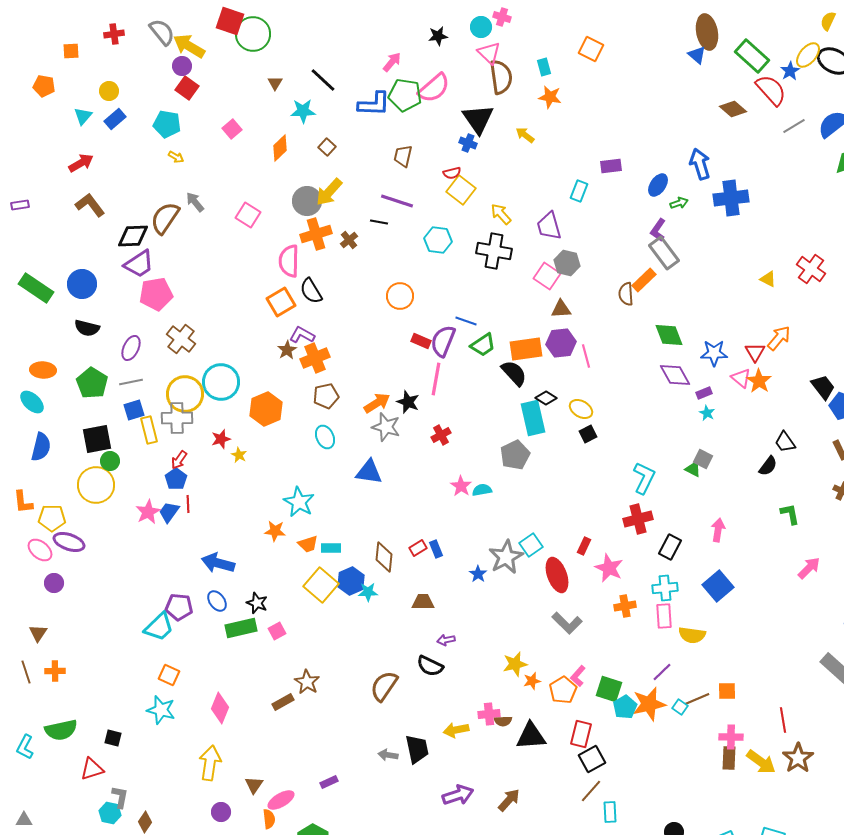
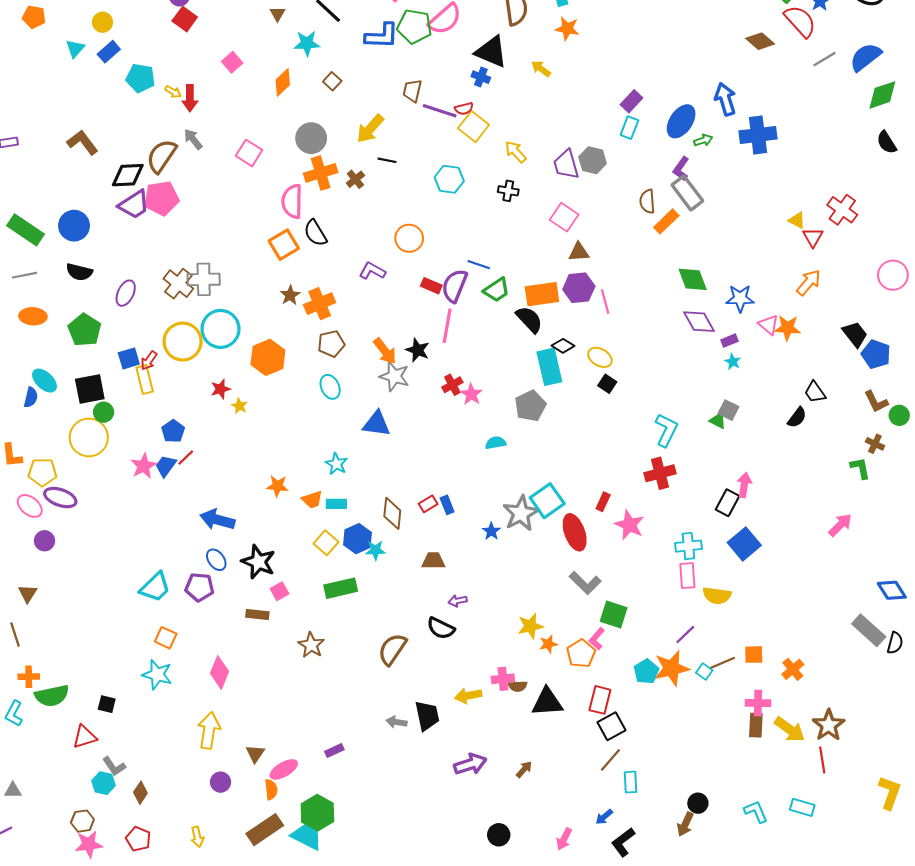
black triangle: (478, 119) -> (491, 52), turned -32
cyan pentagon: (167, 124) -> (140, 78), moved
red arrow: (81, 163) -> (190, 98), moved, turned 120
purple rectangle: (611, 166) -> (632, 101), turned -40
blue ellipse: (658, 185) -> (681, 121), size x1.4
cyan rectangle: (579, 191) -> (629, 128), moved
yellow arrow: (329, 192) -> (370, 129), moved
purple line: (397, 201) -> (440, 111), moved
black cross: (494, 251) -> (508, 191), size x0.6
gray hexagon: (567, 263) -> (593, 160), moved
pink pentagon: (156, 294) -> (161, 198), moved
brown semicircle: (626, 294) -> (647, 201), moved
purple L-shape: (302, 335) -> (372, 271), moved
red triangle: (755, 352) -> (813, 237), moved
orange star: (759, 381) -> (788, 328), turned -30
gray line: (131, 382) -> (24, 275), moved
cyan ellipse: (32, 402) -> (45, 381), moved
orange arrow: (377, 403) -> (385, 351), turned 84
gray cross: (177, 418) -> (204, 279), moved
black square: (588, 434) -> (607, 384), turned -30
blue semicircle: (41, 447) -> (31, 397), size x0.7
red arrow: (179, 460) -> (149, 361), moved
pink star: (461, 486) -> (471, 394), moved
cyan star: (299, 502) -> (336, 464), moved, size x0.7
red line: (188, 504) -> (186, 457), turned 48
green L-shape: (790, 514) -> (860, 468), moved
cyan square: (531, 545) -> (547, 501), size x1.4
black rectangle: (670, 547) -> (727, 503), moved
yellow square: (321, 585) -> (326, 543), size x0.7
black star: (257, 603) -> (258, 562), size x1.5
orange cross: (625, 606) -> (793, 669), moved, turned -30
purple pentagon: (179, 607) -> (199, 587), moved
green rectangle: (241, 628) -> (341, 588), moved
orange cross: (55, 671) -> (29, 677), moved
green square: (609, 689) -> (614, 615), moved
brown rectangle: (283, 702) -> (257, 615), moved, turned 35
red line: (783, 720) -> (822, 760), moved
gray L-shape: (120, 797) -> (114, 766), turned 135
brown arrow: (509, 800) -> (524, 769), size x0.7

